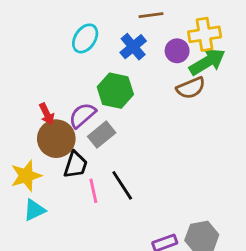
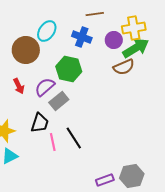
blue cross: (133, 47) -> (82, 37), turned -30
brown circle: (56, 139) -> (26, 50), moved

